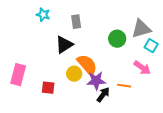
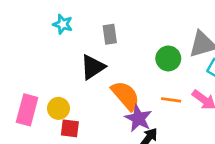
yellow circle: (74, 74) -> (58, 108), moved
purple star: (96, 81) -> (138, 118), turned 30
orange line: (124, 86) -> (171, 100), moved

